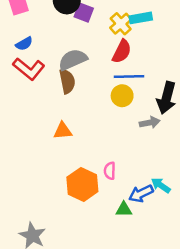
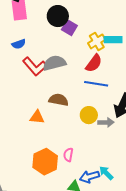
red L-shape: (29, 69) -> (35, 66), moved
brown semicircle: (67, 81) -> (59, 100), moved, turned -78
yellow circle: (122, 96) -> (89, 115), moved

